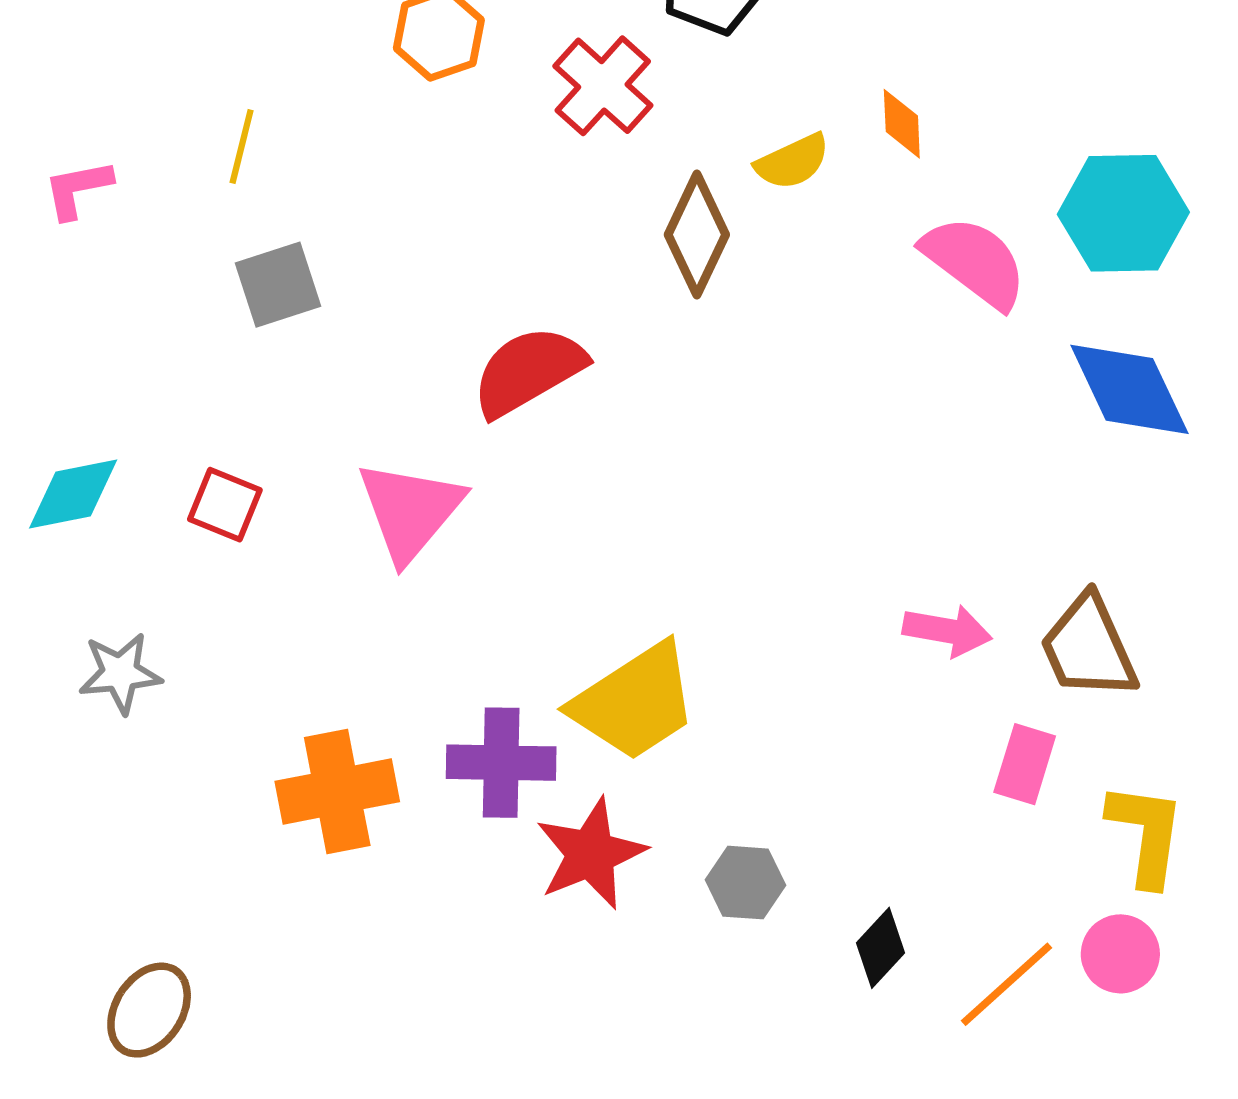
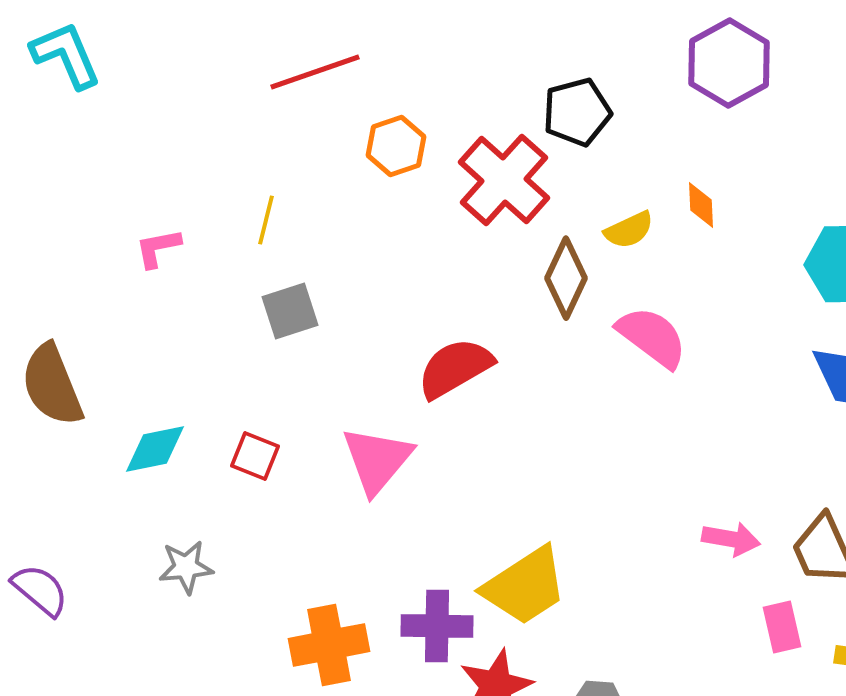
red cross: (603, 86) -> (504, 180), size x1.4
pink semicircle: (975, 262) -> (652, 337), moved
pink rectangle: (1025, 764) -> (782, 627), turned -30

